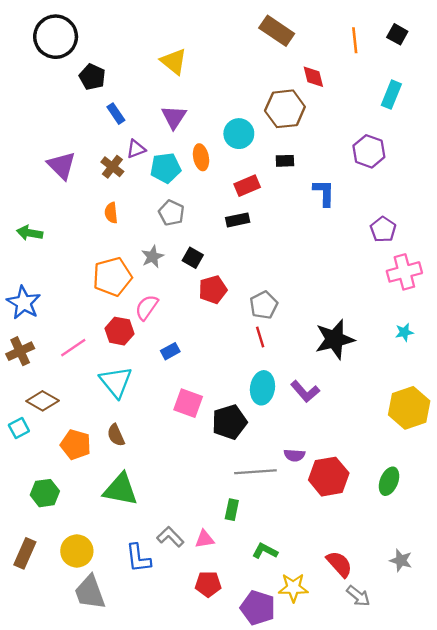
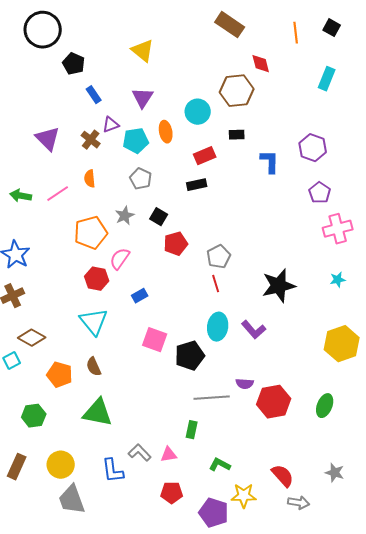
purple hexagon: (369, 151) -> (313, 148), moved
pink line: (73, 348) -> (58, 194), moved
gray arrow: (358, 596) -> (299, 503), turned -30

